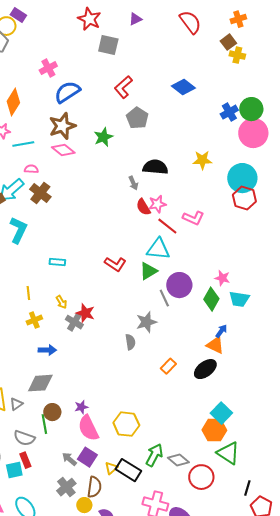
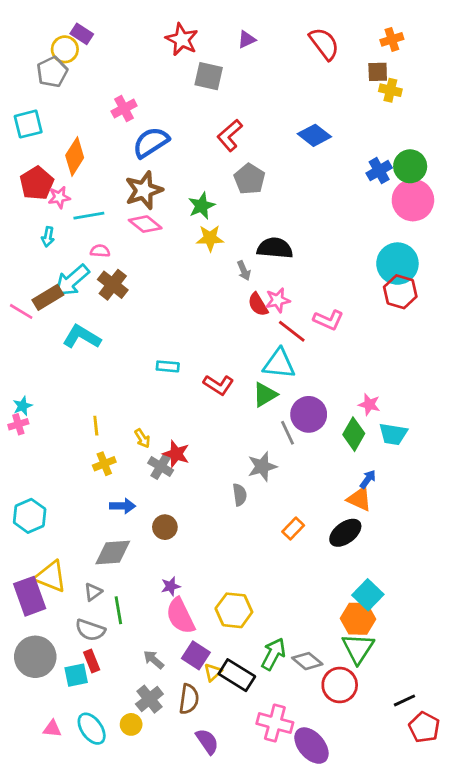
brown square: (228, 42) -> (378, 72), turned 35
yellow star: (202, 160) -> (210, 238), moved
cyan L-shape: (18, 230) -> (82, 337), turned -84
cyan rectangle: (57, 262) -> (168, 366), moved
gray triangle: (16, 404) -> (93, 592), moved
brown circle: (52, 412) -> (165, 527), moved
green triangle: (228, 453) -> (358, 648), moved, turned 30
purple square: (87, 457) -> (196, 655), moved
black line: (247, 488) -> (405, 700), turned 49
yellow circle: (84, 505) -> (131, 724), moved

